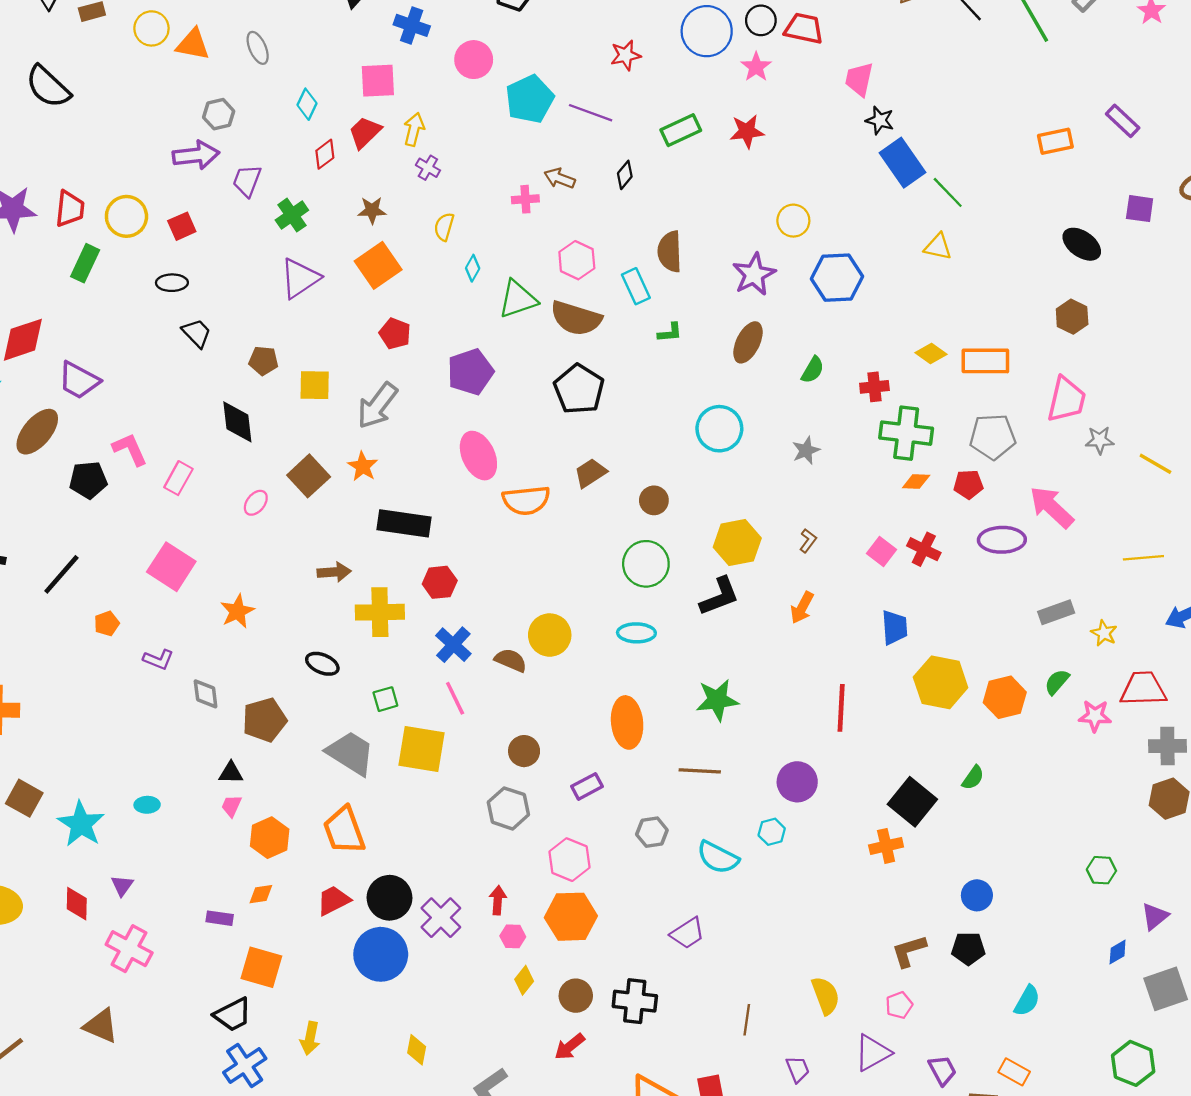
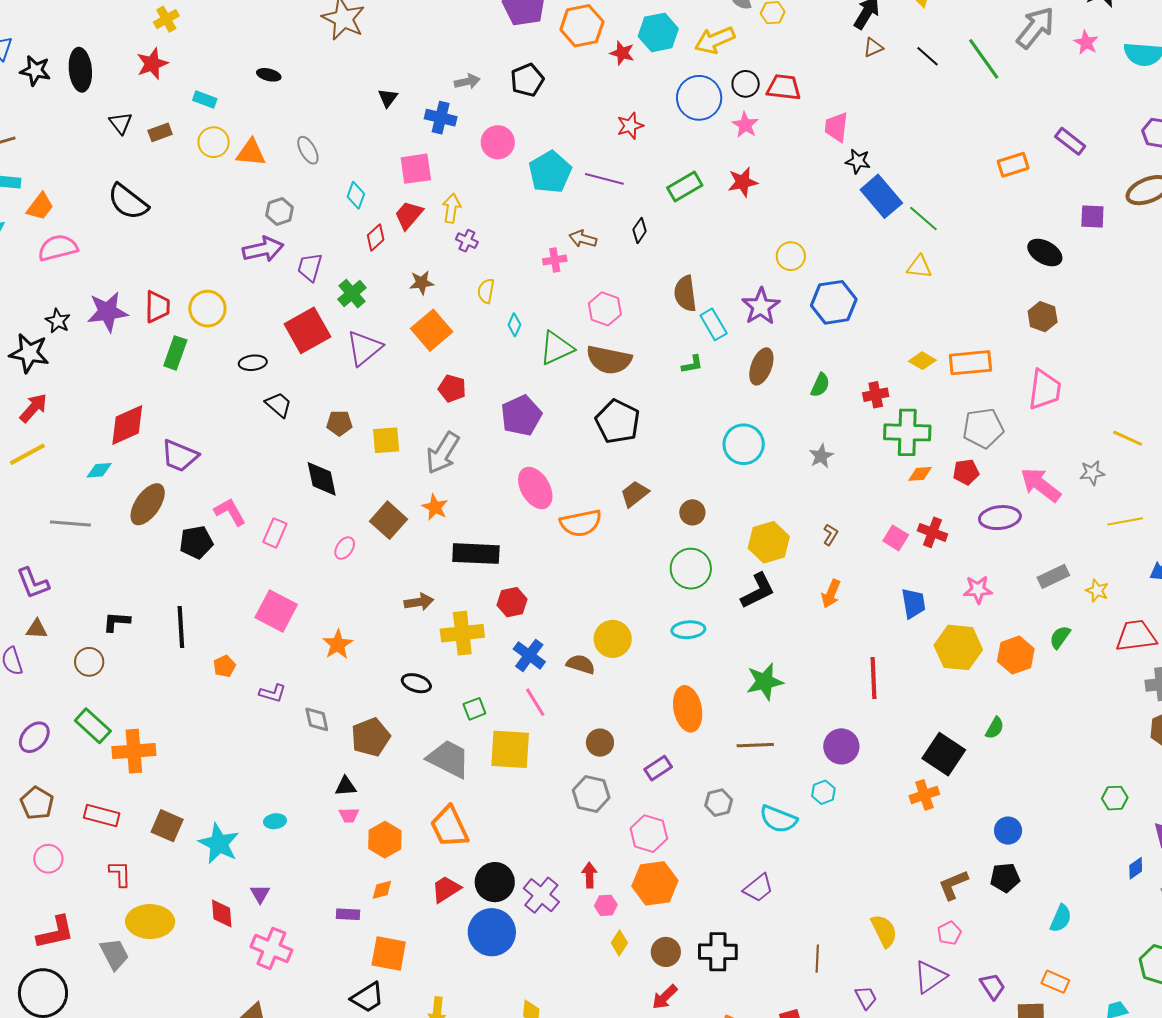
red square: (182, 226) -> (307, 330), moved, size x1.8
cyan rectangle: (636, 286) -> (714, 324), moved
gray star: (1100, 440) -> (1092, 473), moved
black line: (61, 574) -> (181, 627), turned -39
pink star: (1095, 716) -> (978, 590), moved
pink trapezoid: (231, 806) -> (349, 815), turned -110

